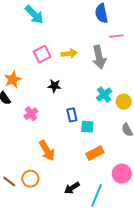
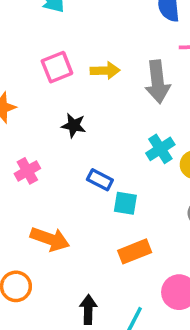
blue rectangle: (72, 115) -> (100, 180), turned -56
orange arrow: (47, 151) -> (50, 239), turned -45
black arrow: (72, 188) -> (88, 310), turned 119

